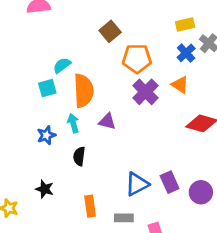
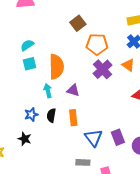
cyan semicircle: (62, 65) -> (27, 45), moved
blue star: (46, 135) -> (31, 114), moved
blue triangle: (137, 184) -> (94, 138), turned -42
orange rectangle: (90, 206) -> (73, 118), moved

